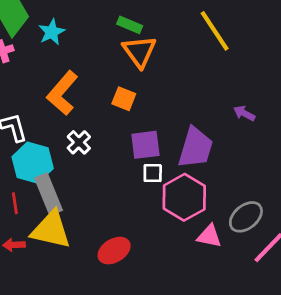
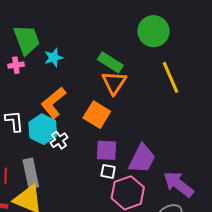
green rectangle: (130, 25) -> (110, 62), size x1.4
orange square: (124, 99) -> (97, 115), size x1.5
purple arrow: (244, 113) -> (178, 184), moved, size x2.0
cyan hexagon: (33, 163) -> (43, 129), moved

